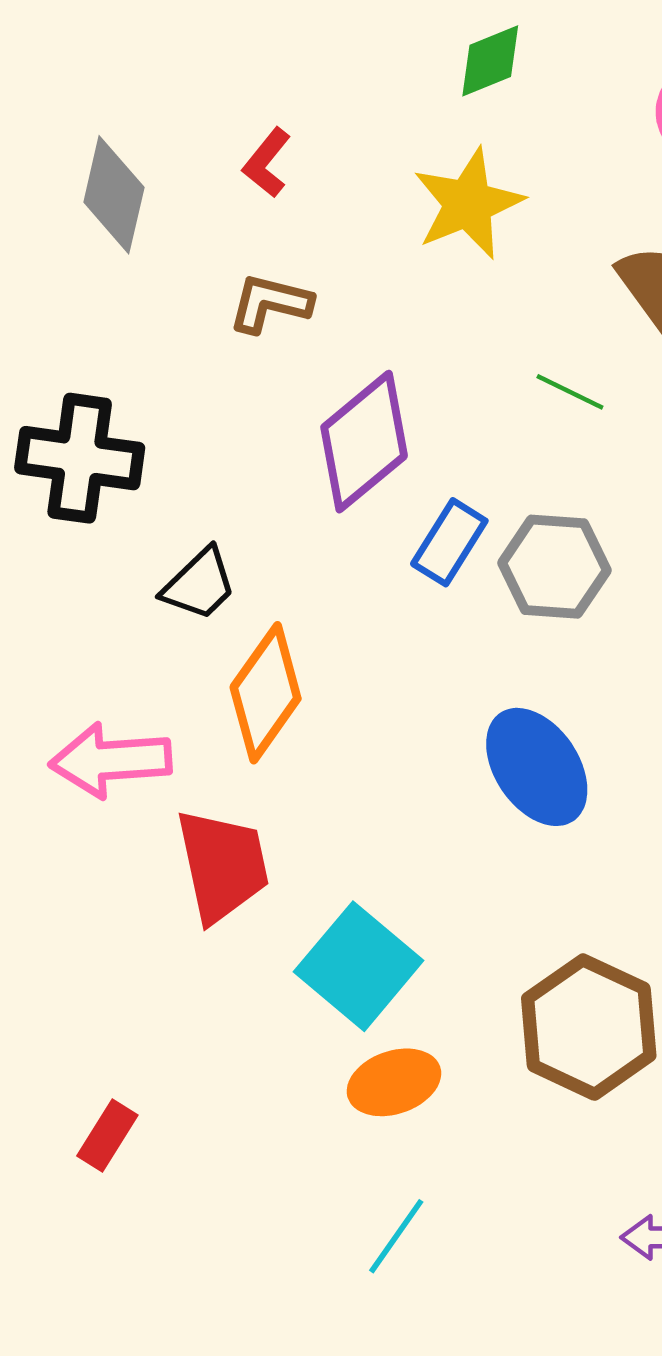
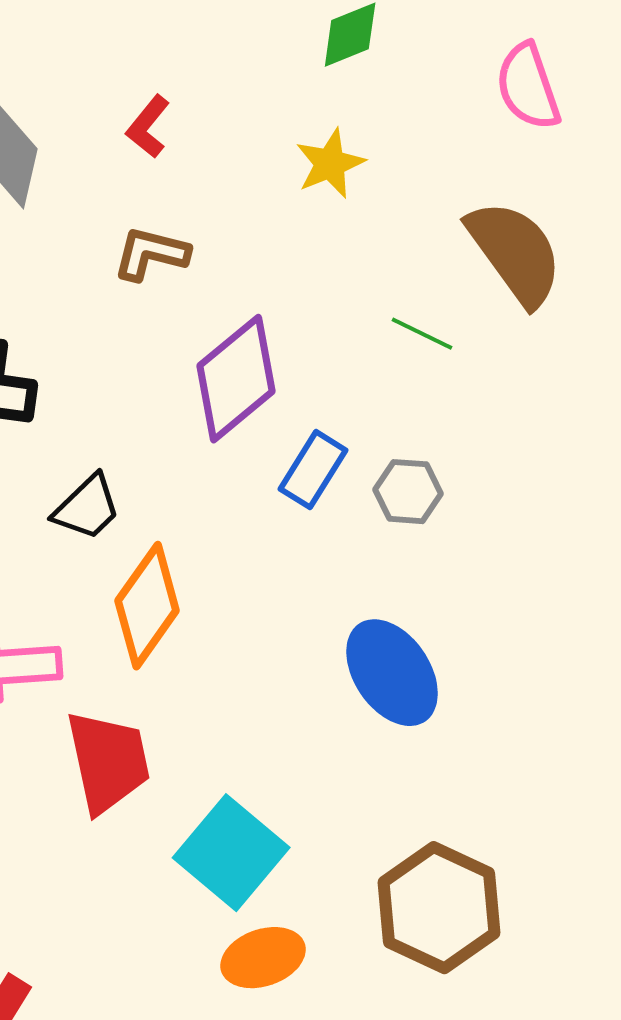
yellow star: (468, 204) -> (330, 164), size x0.7
gray hexagon: (554, 567) -> (408, 492), size x0.7

